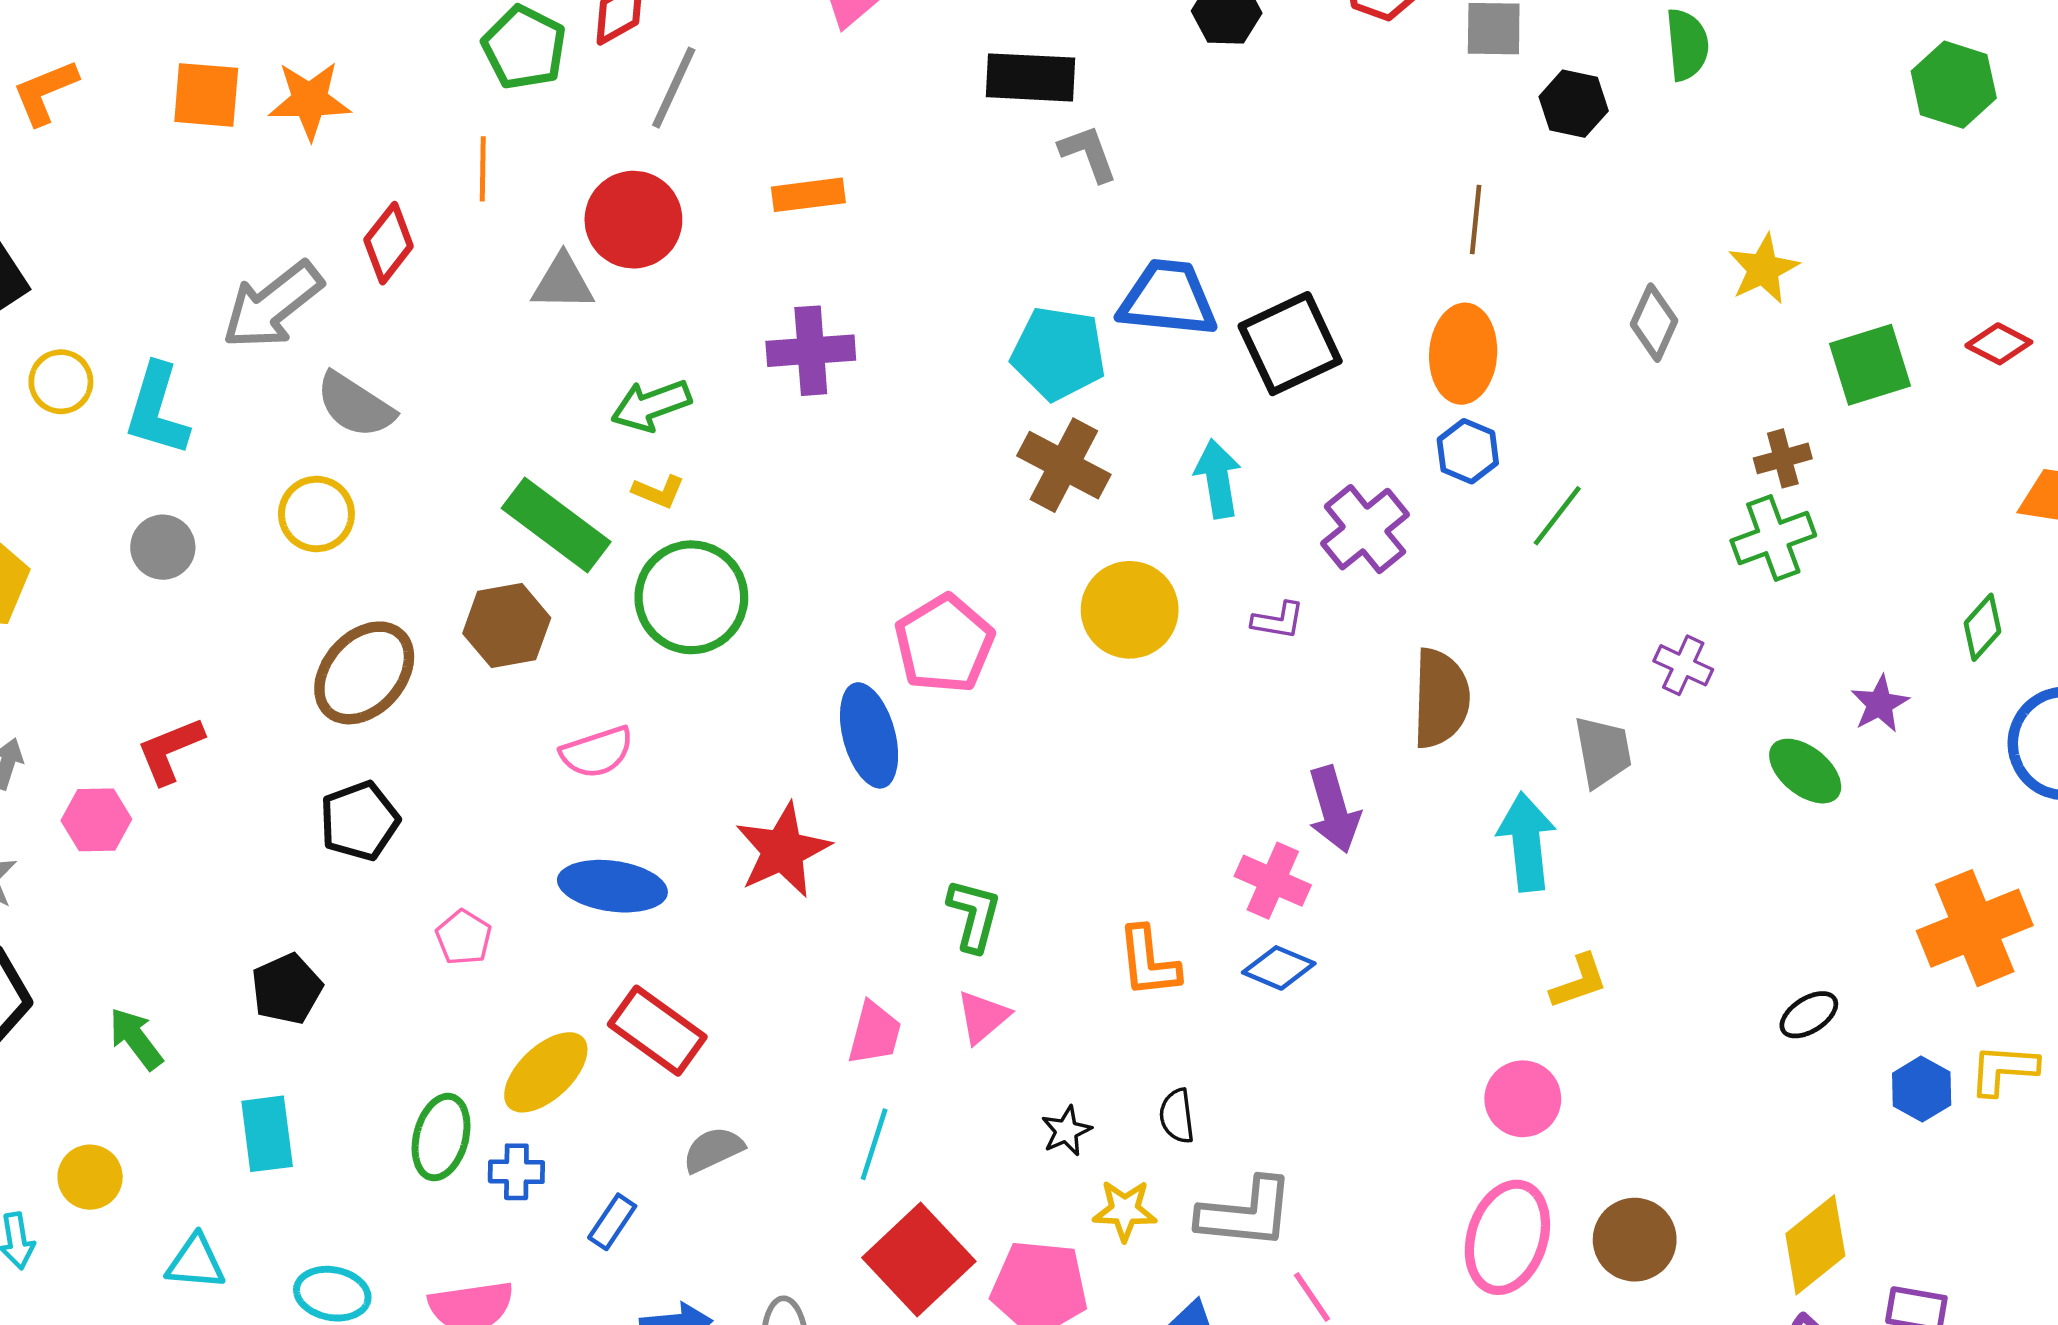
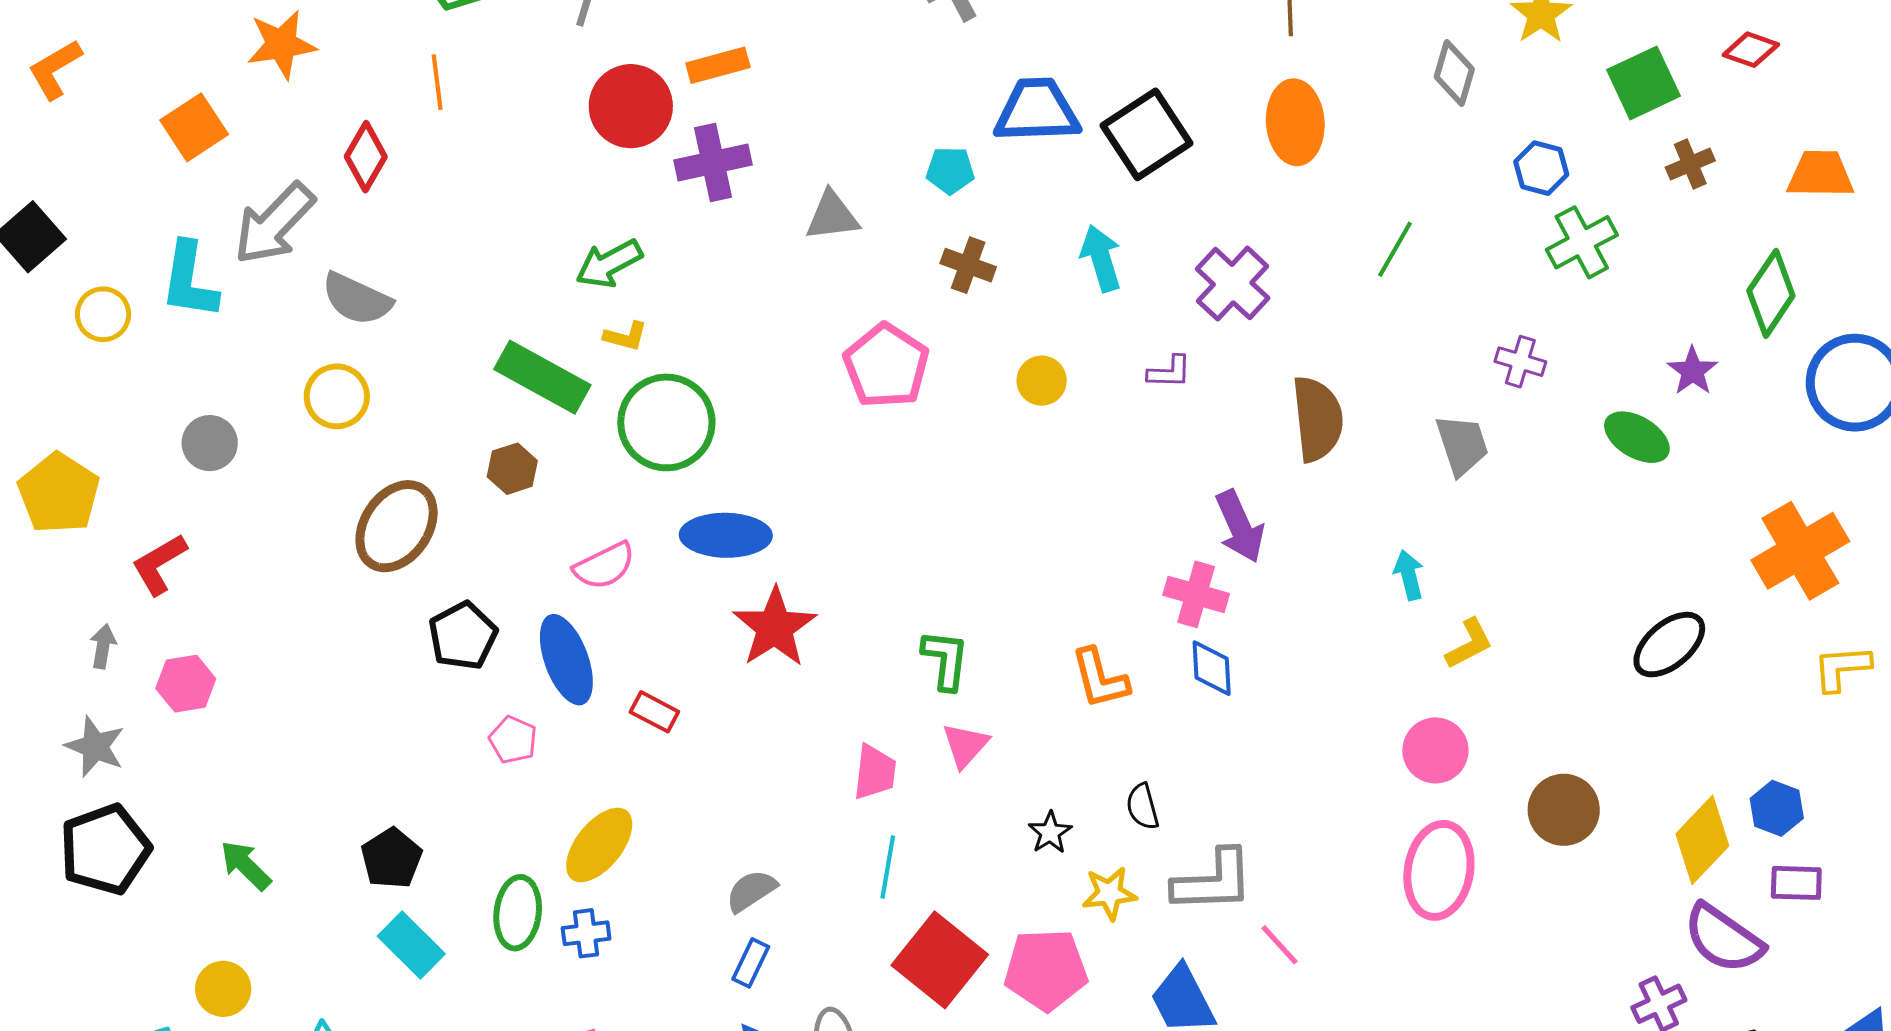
orange square: (206, 95) -> (194, 127), moved, turned -30
red circle: (633, 220) -> (631, 106), moved
gray triangle: (563, 283) -> (832, 216), moved
purple cross: (811, 351) -> (713, 162), moved
cyan pentagon: (1058, 353) -> (950, 170), size x0.6
cyan L-shape: (157, 410) -> (189, 280), moved
blue hexagon: (1468, 451) -> (1541, 168), moved
brown cross: (1783, 458) -> (1690, 164), moved
brown cross: (1064, 465) -> (968, 265), size x0.7
yellow circle: (1130, 610) -> (1042, 381), size x0.6
brown hexagon: (507, 626) -> (512, 469), size x0.7
green diamond: (1983, 627) -> (1771, 293), size x1.5
pink pentagon: (944, 644) -> (886, 366), moved
blue ellipse: (869, 735) -> (726, 535), moved, turned -66
red L-shape: (170, 750) -> (159, 564), moved
black pentagon: (359, 821) -> (463, 636), moved
cyan arrow: (1527, 842) -> (1409, 575), moved, size x0.6
blue ellipse: (612, 886) -> (566, 660), moved, turned 70
blue diamond: (1279, 968) -> (1212, 668), turned 72
black pentagon: (287, 989) -> (391, 858), moved
black ellipse: (1809, 1015) -> (1669, 645), size x1.5
red rectangle: (657, 1031) -> (654, 712), moved, size x0.6
blue hexagon: (1922, 1089) -> (1777, 808), moved
cyan rectangle: (267, 1134) -> (411, 945), moved, turned -30
blue rectangle: (612, 1222) -> (751, 963), moved
brown circle: (1635, 1240) -> (1564, 810), moved

